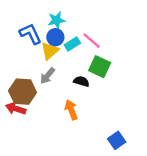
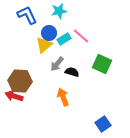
cyan star: (57, 20) -> (59, 11), moved
blue L-shape: (30, 34) -> (27, 15), moved
green square: (100, 67) -> (102, 64), moved
gray arrow: (47, 76) -> (57, 64), moved

